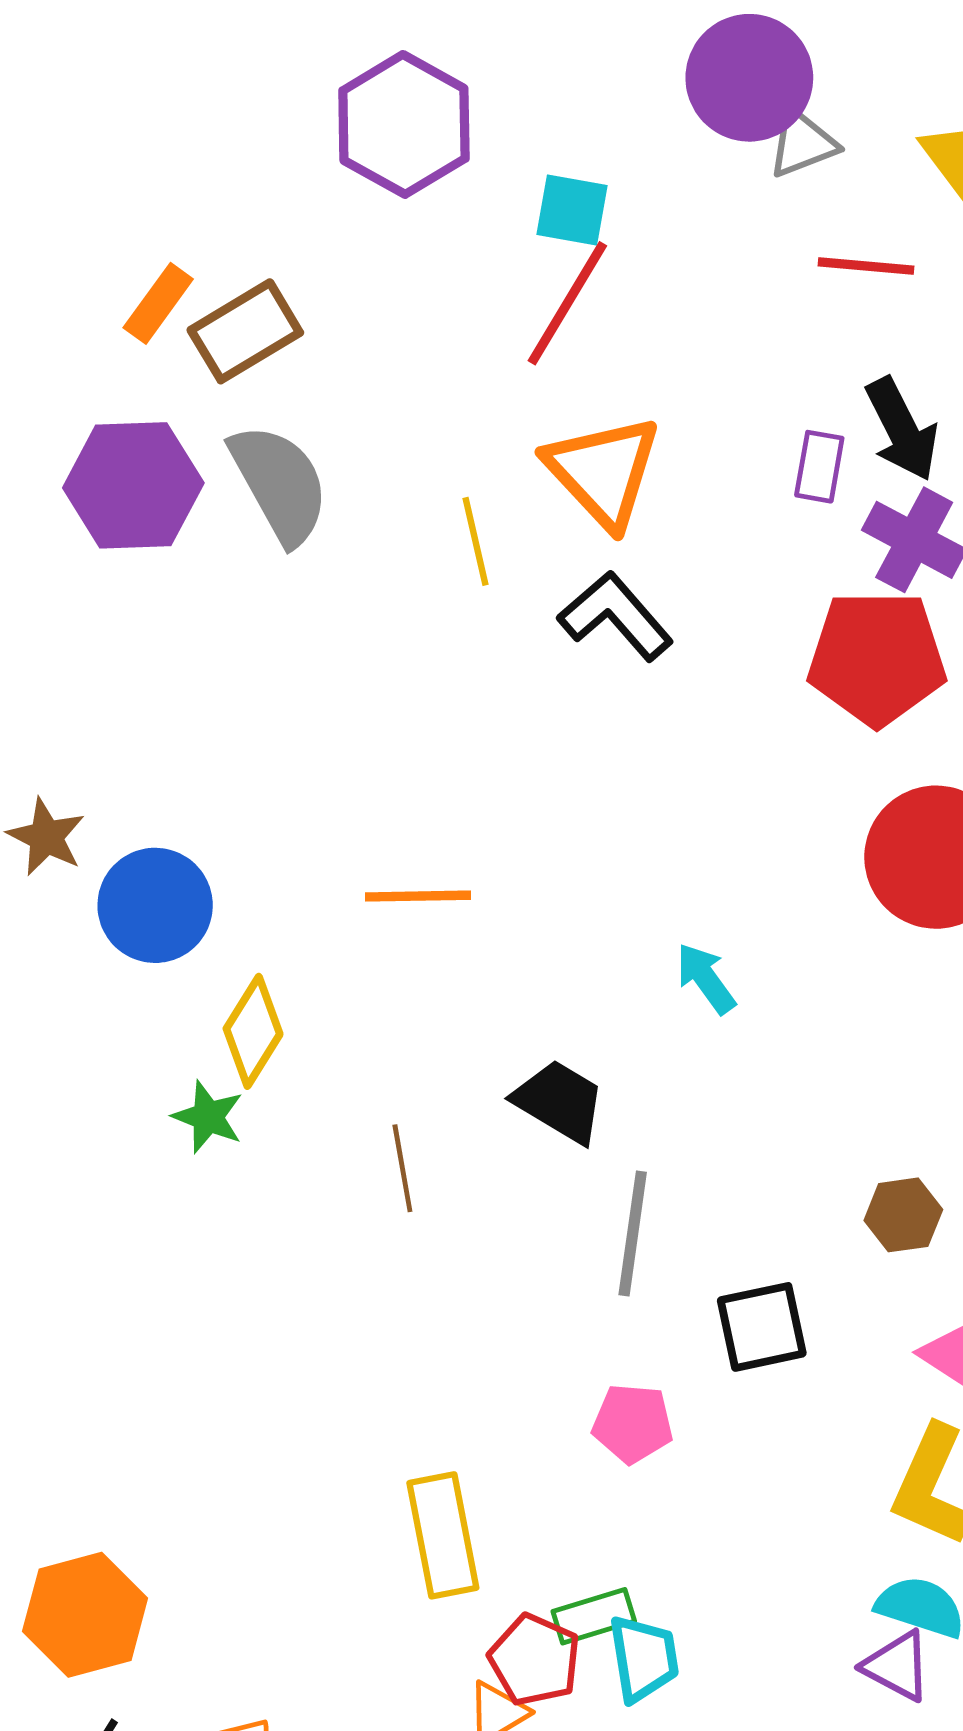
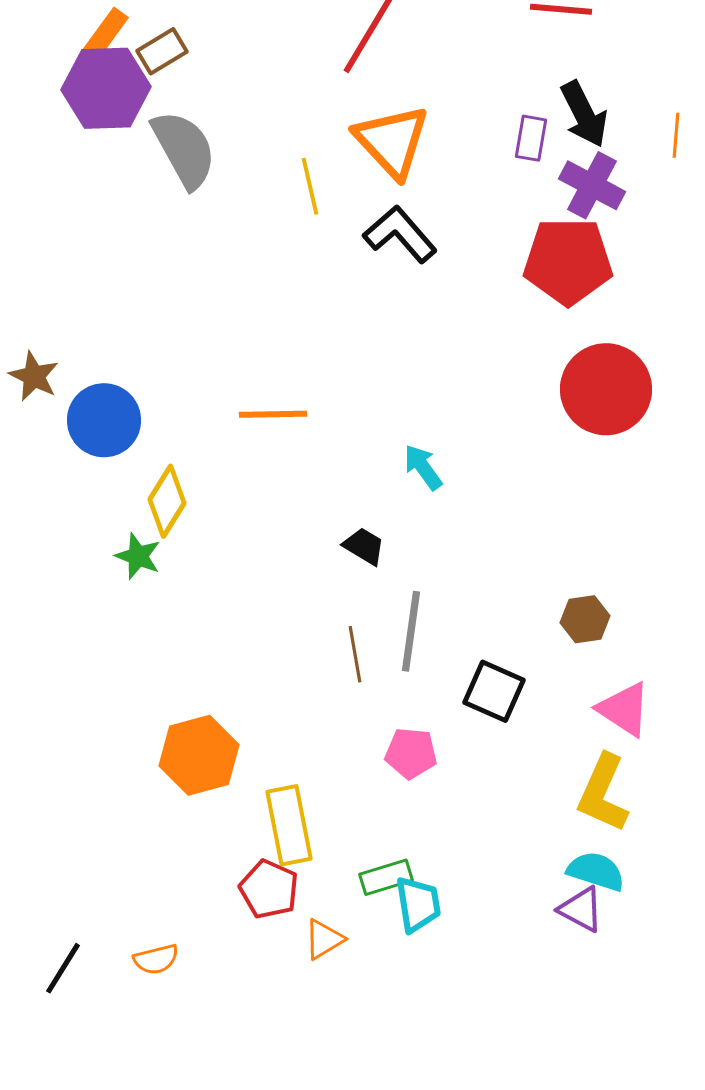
brown rectangle: (245, 331) -> (162, 51), size x0.7
purple hexagon: (133, 485) -> (106, 88), moved
cyan arrow: (706, 978) -> (423, 467), moved
black trapezoid: (560, 1101) -> (364, 546), size x0.7
brown line: (402, 1168) -> (355, 654), moved
black square: (762, 1327) -> (494, 691), turned 36
orange hexagon: (85, 1615) -> (199, 755), moved
red pentagon: (535, 1660) -> (269, 889), moved

